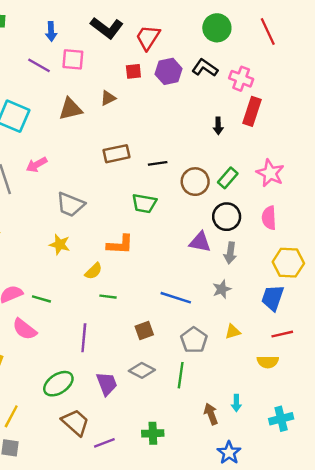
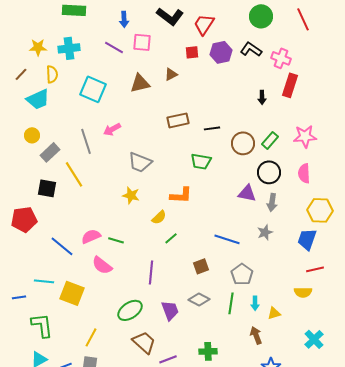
pink star: (270, 173) -> (305, 136), turned -30
green line: (108, 297) -> (171, 238), turned -48
yellow triangle: (233, 332) -> (274, 313), moved
cyan arrow: (236, 403) -> (255, 303), moved
cyan cross: (281, 419) -> (314, 339), turned -30

